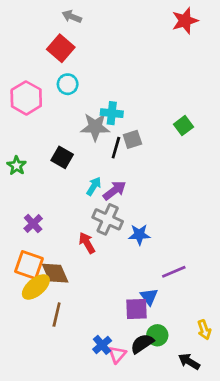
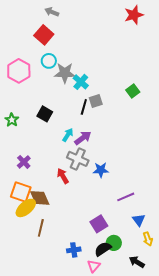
cyan cross: (112, 113) -> (81, 82), turned 35
gray star: (95, 127) -> (65, 73), moved
blue triangle: (149, 297) -> (139, 220), moved
purple square: (137, 309) -> (99, 224), turned -30
blue cross: (102, 345) -> (74, 250), turned 32
pink triangle: (117, 355) -> (94, 266), moved

